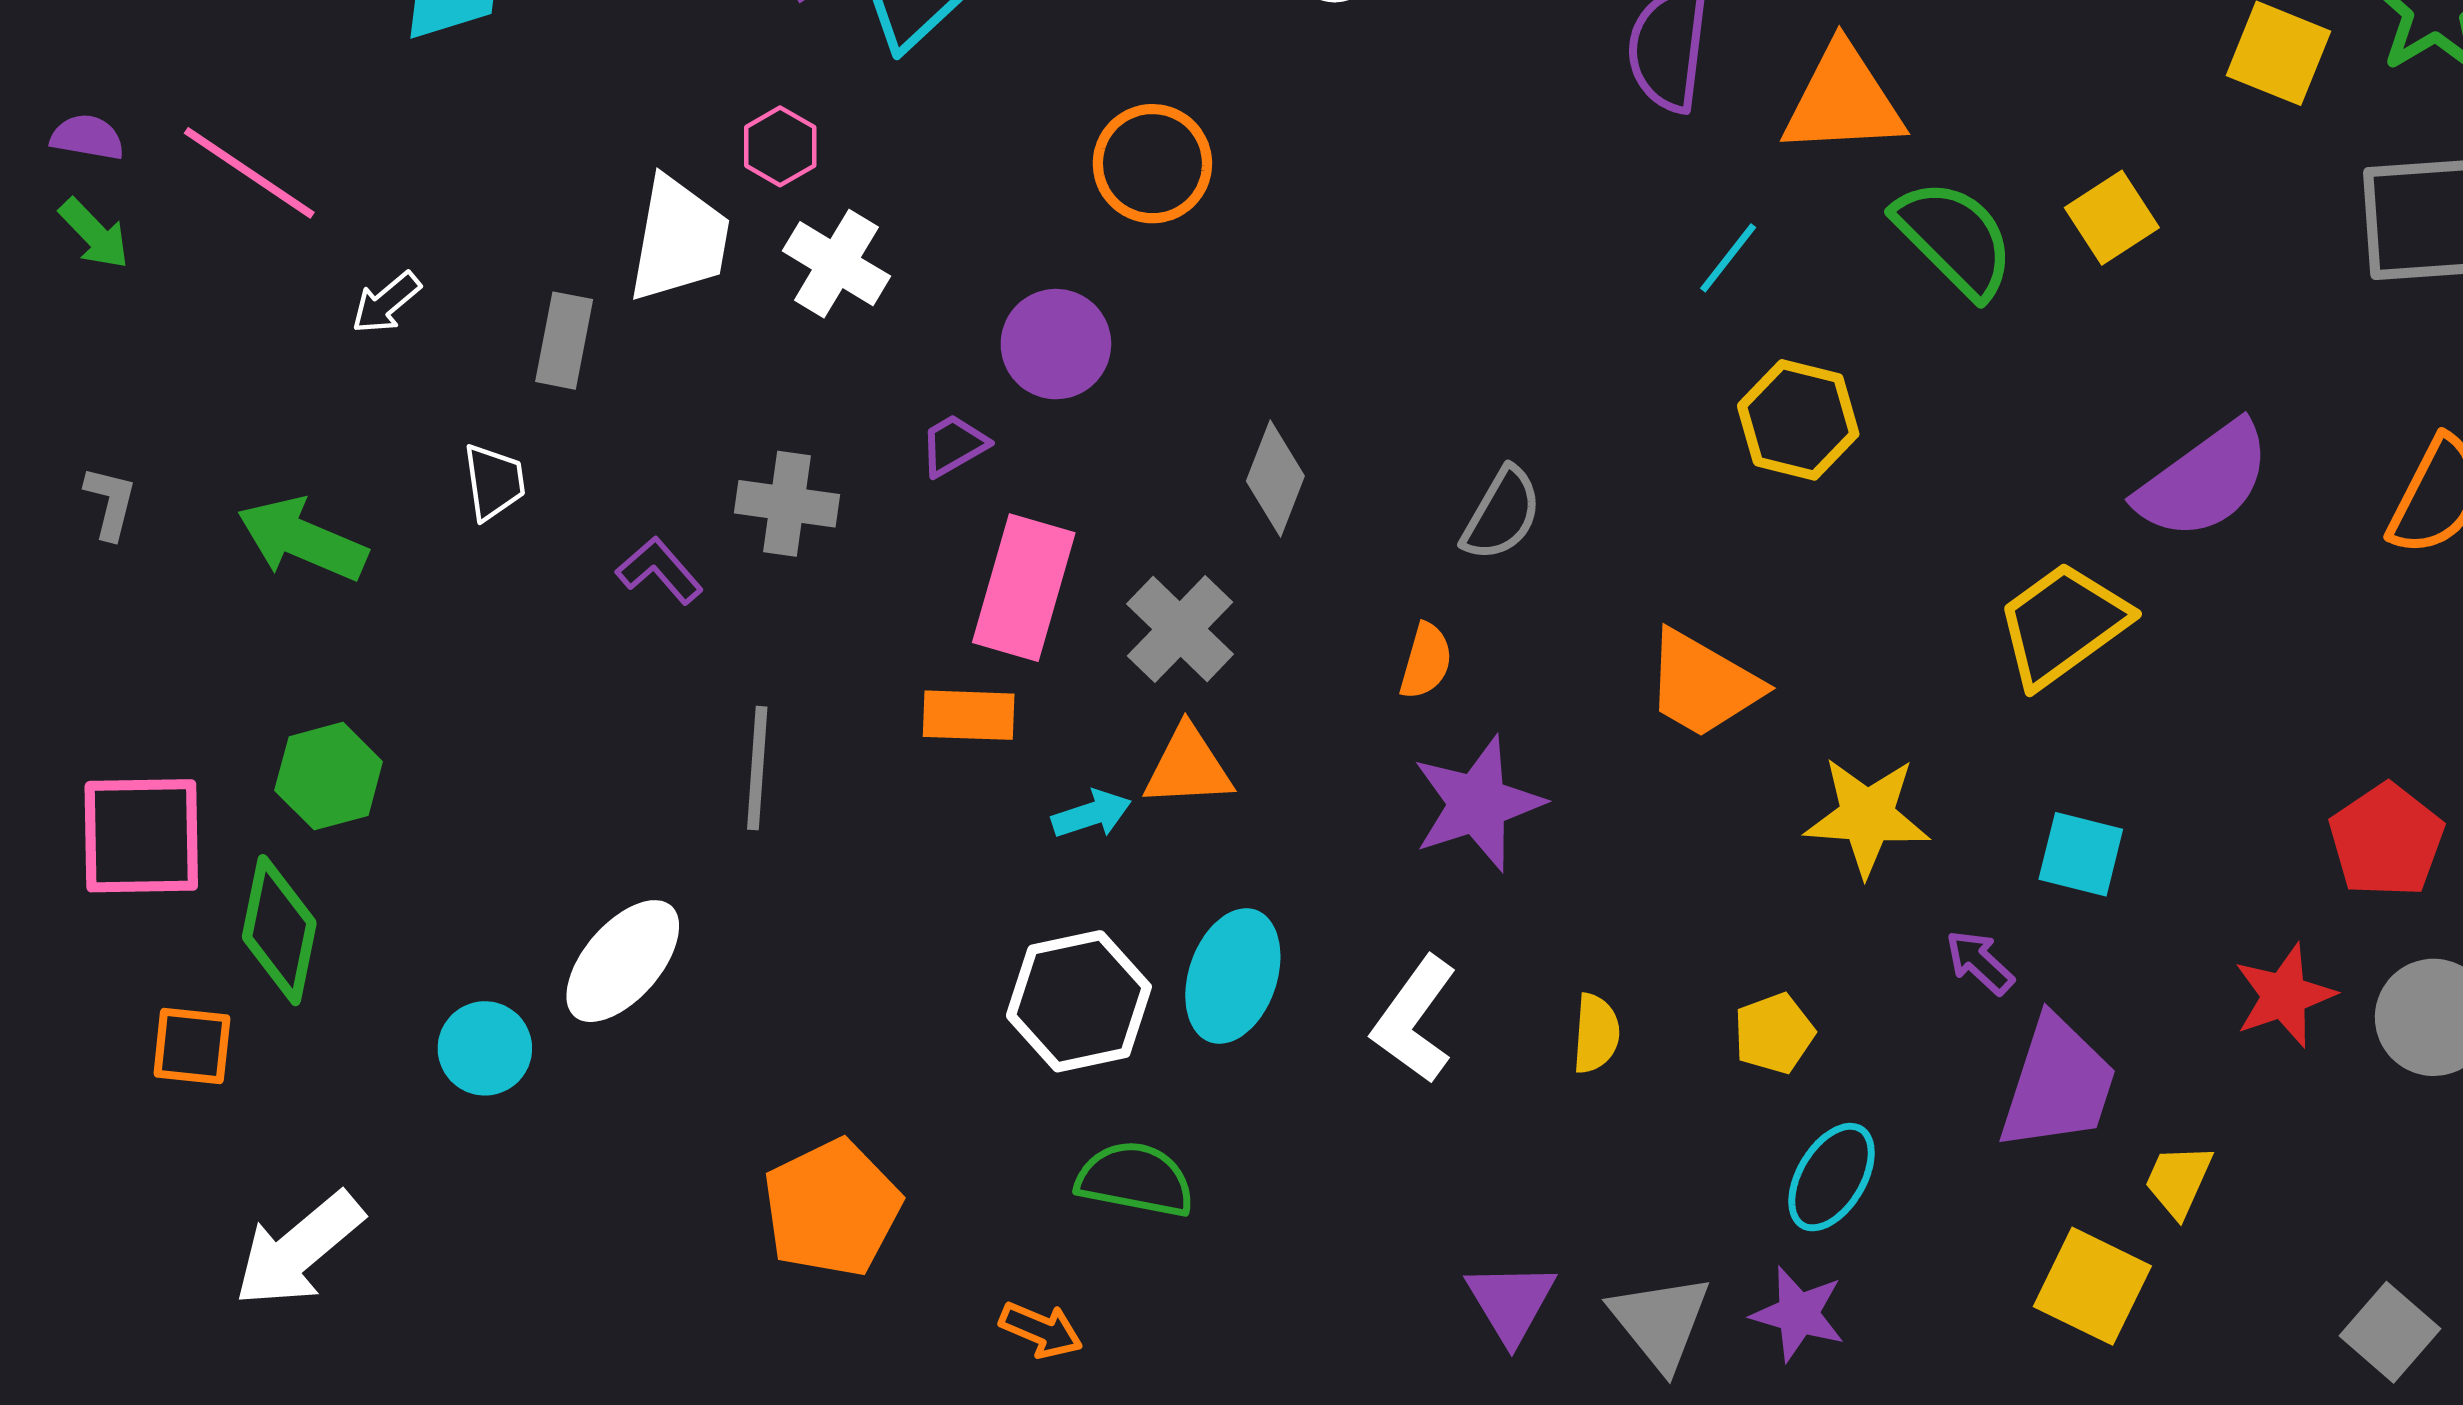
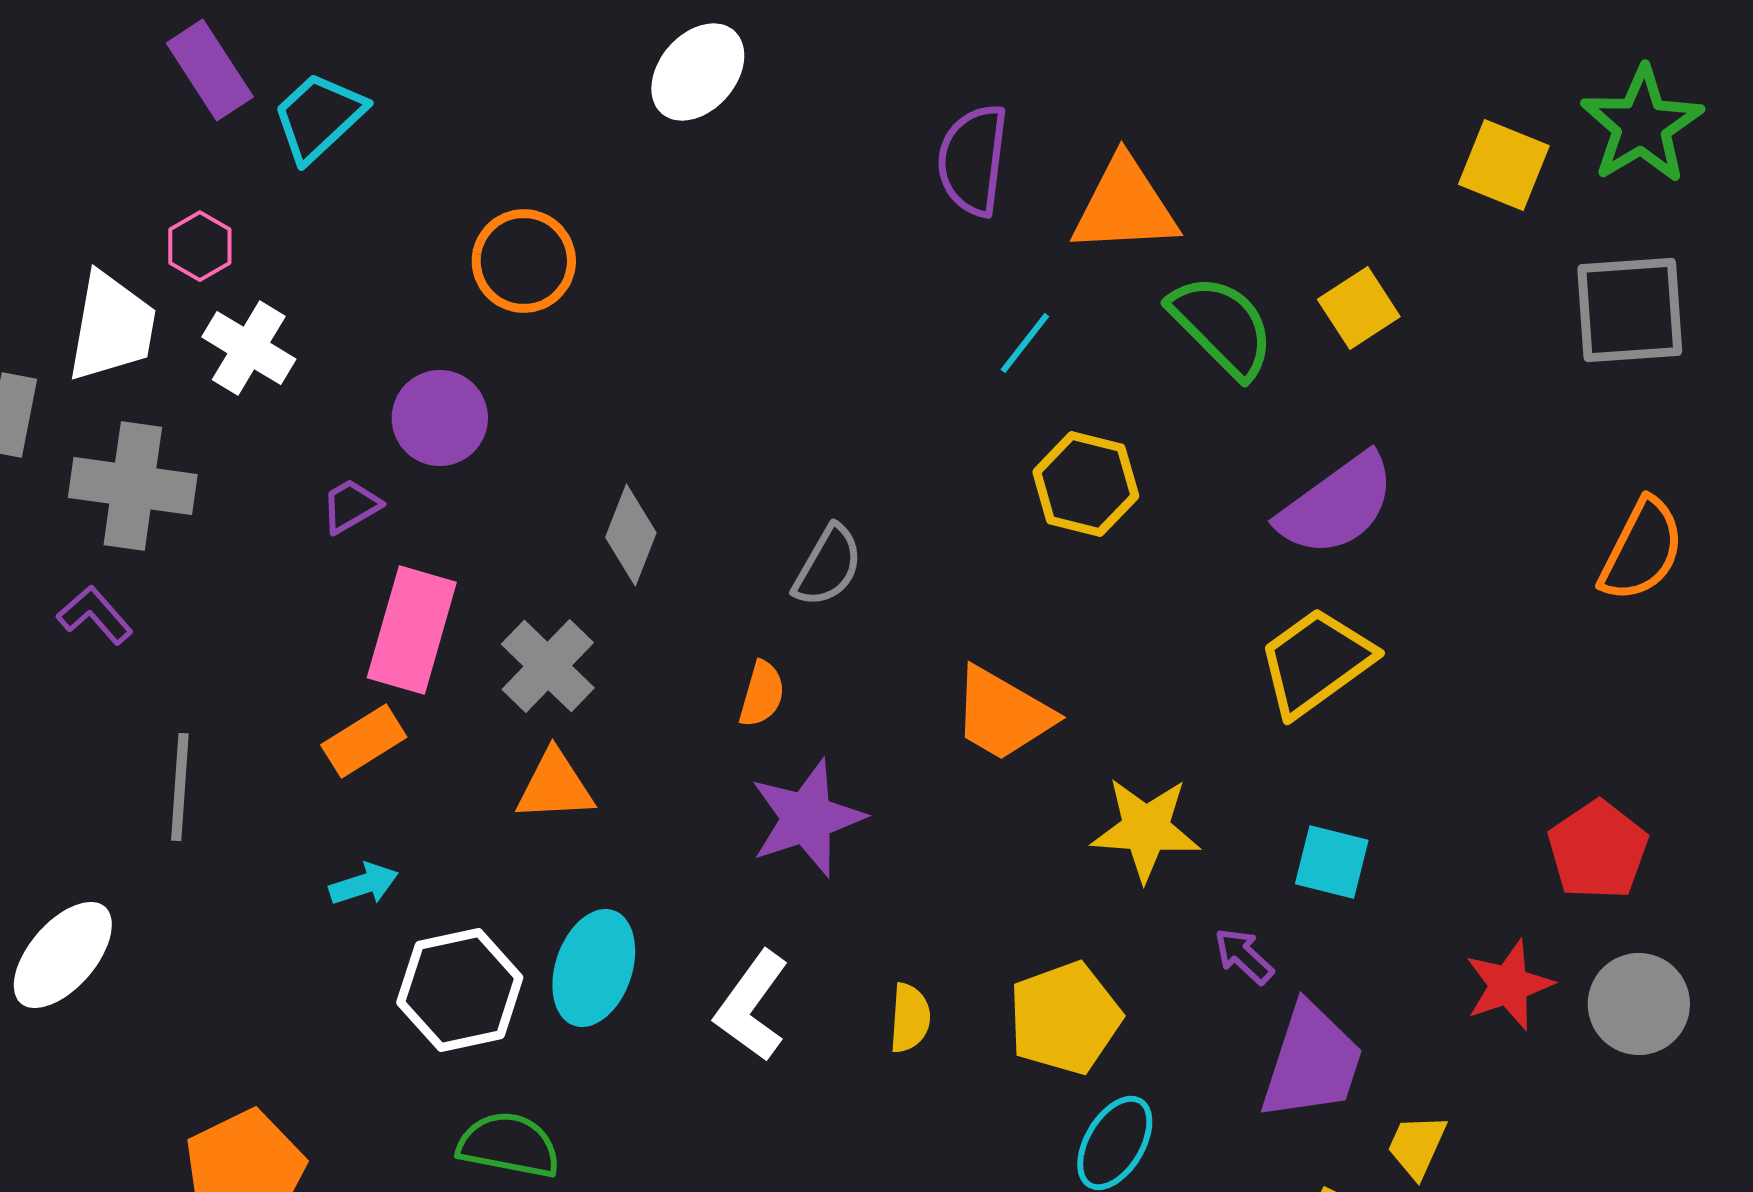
purple semicircle: (2204, 481) -> (1337, 505), moved
gray cross: (787, 504) -> (133, 486), moved, size x1.4
orange rectangle: (969, 715) -> (364, 741), turned -34
cyan arrow: (1092, 814) -> (364, 884), moved
yellow pentagon: (1774, 1033) -> (1065, 1018), size x1.6

